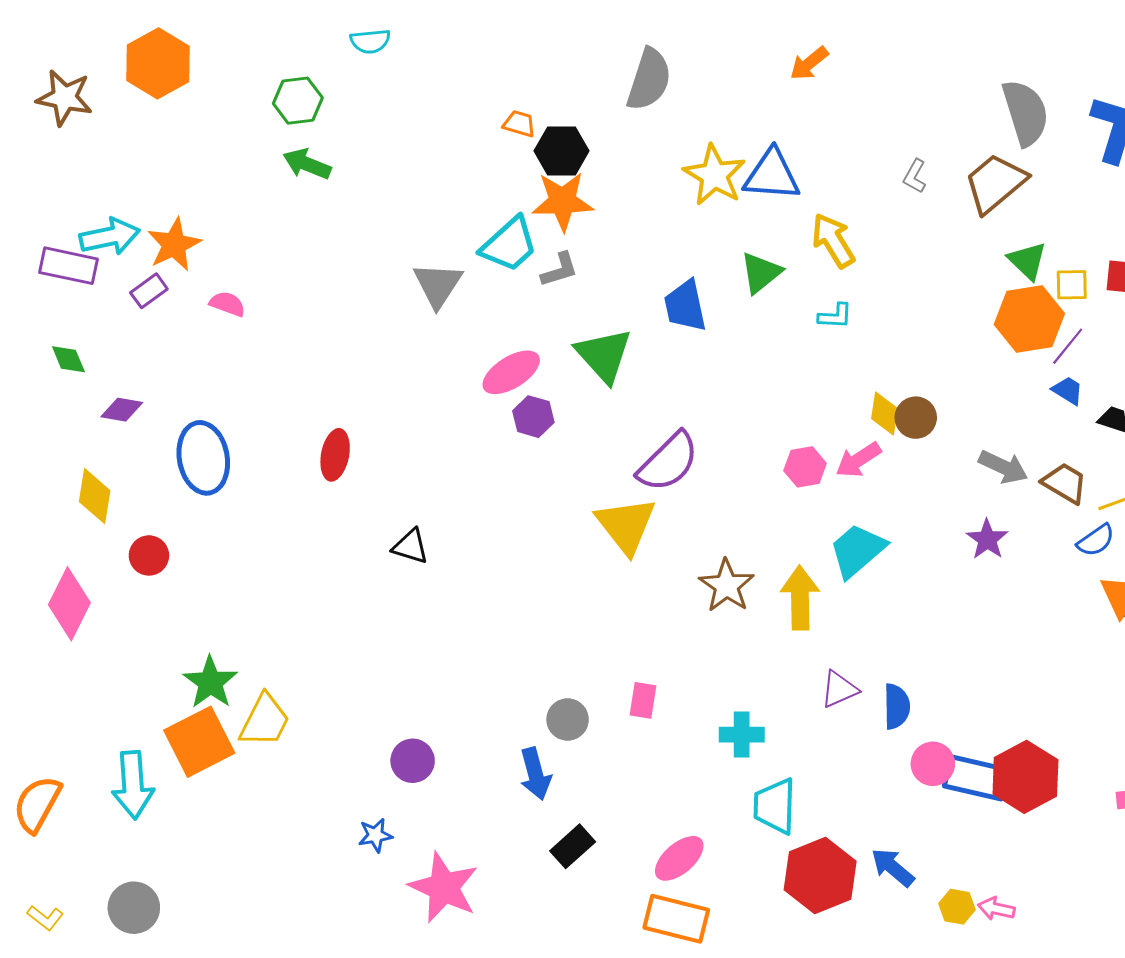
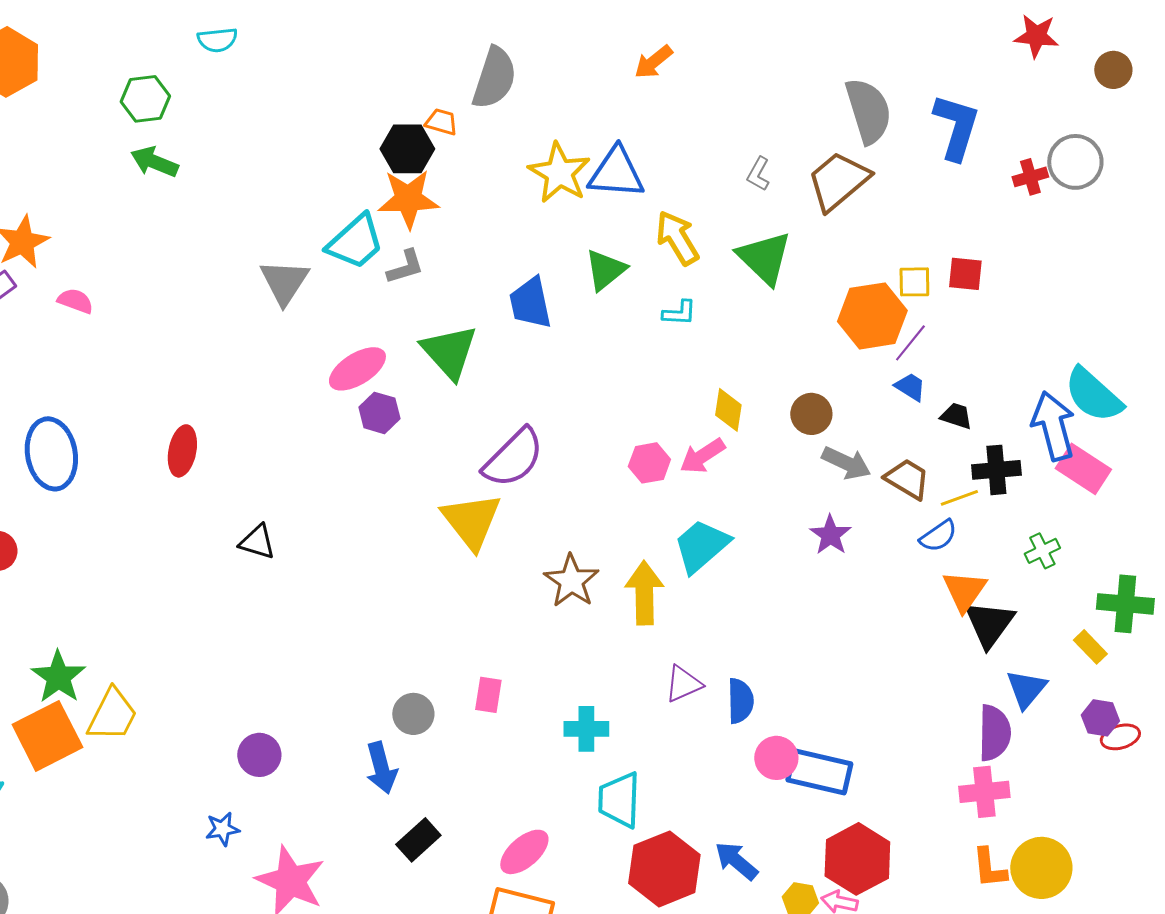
orange trapezoid: (519, 124) -> (441, 122), moved
green triangle: (1027, 261) -> (764, 258), moved, size x1.4
brown circle: (916, 418) -> (811, 414), moved
red hexagon: (1025, 777) -> (857, 859), moved

